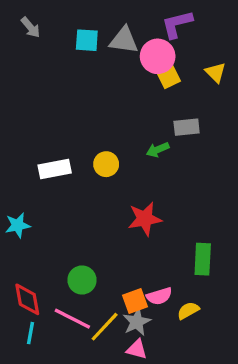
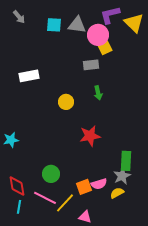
yellow triangle: (216, 72) -> (134, 23), moved, size x1.5
gray rectangle: (187, 127) -> (91, 65), moved
green arrow: (158, 150) -> (98, 93), turned -80
white rectangle: (55, 169) -> (29, 76), moved
gray star: (137, 322) -> (122, 176), moved

